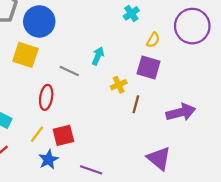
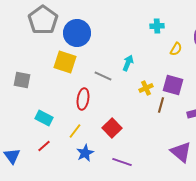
cyan cross: (131, 13) -> (157, 26), turned 32
purple square: (149, 67) -> (173, 85), moved
red square: (63, 135) -> (112, 128), moved, turned -30

